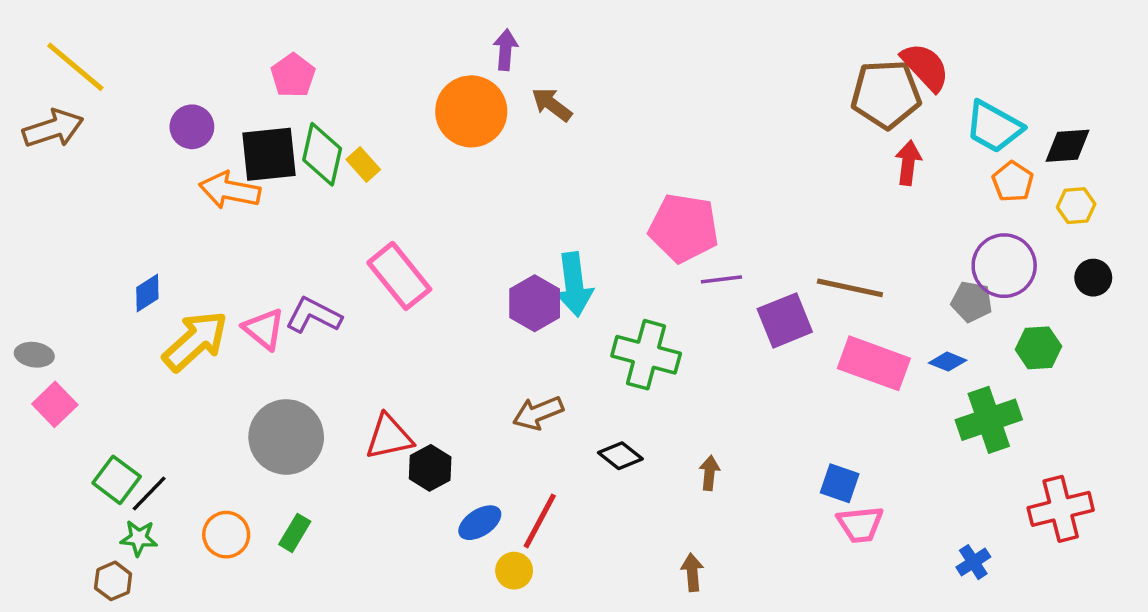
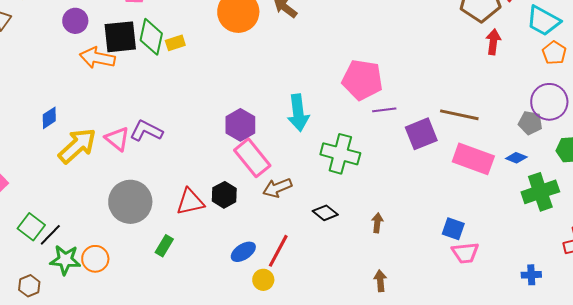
yellow rectangle: (363, 165) -> (175, 43), turned -66
pink rectangle: (399, 276) -> (252, 158), moved
purple hexagon: (535, 303) -> (240, 125), moved
black hexagon: (430, 468) -> (224, 195), moved
green rectangle: (295, 533) -> (164, 246), moved
green star: (139, 538) -> (65, 260), moved, size x1.4
blue cross: (973, 562) -> (531, 275), turned 30
brown arrow: (692, 572) -> (380, 281), moved

